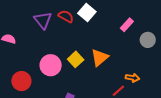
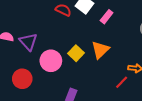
purple triangle: (43, 20) -> (28, 42), moved
pink rectangle: (127, 25) -> (107, 17), moved

